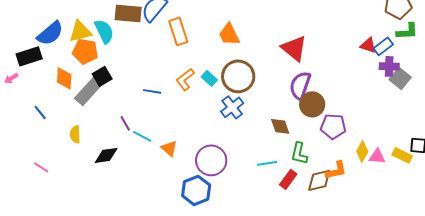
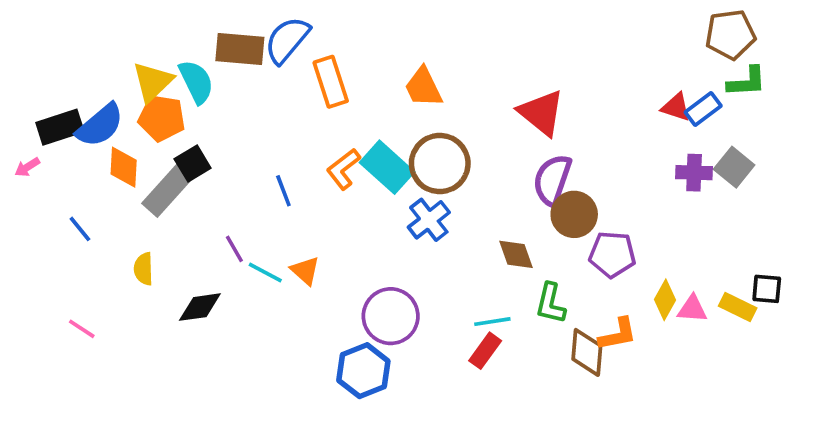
yellow triangle: (80, 31) -> (153, 82), turned -30
blue semicircle: (50, 33) -> (100, 125), moved
purple cross: (389, 66) -> (694, 173), moved
cyan rectangle: (209, 78) -> (387, 167), size x1.8
blue line: (152, 91) -> (283, 191), turned 60
orange triangle: (169, 148) -> (305, 271), moved
red rectangle: (288, 179) -> (485, 351), moved
brown diamond: (319, 180) -> (587, 352), turned -72

